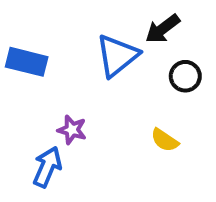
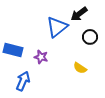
blue rectangle: (27, 62) -> (13, 50), moved
purple star: (72, 130) -> (41, 57), moved

